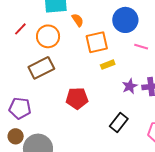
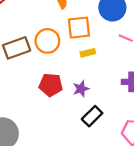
orange circle: (48, 36) -> (47, 41), moved
purple star: (130, 86) -> (81, 89), moved

